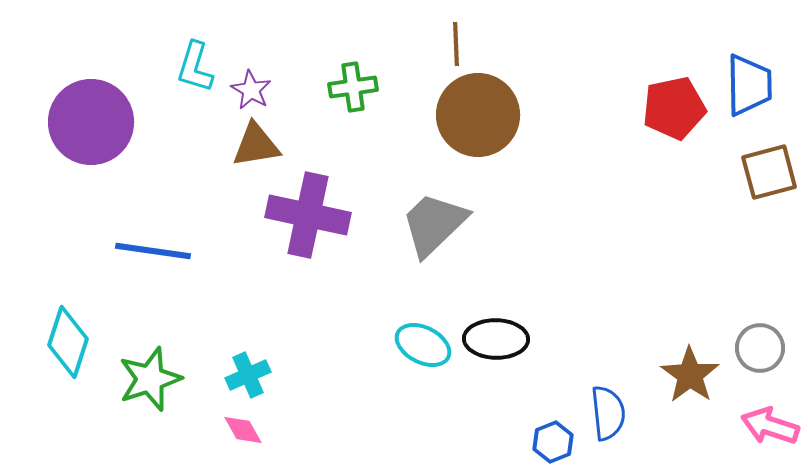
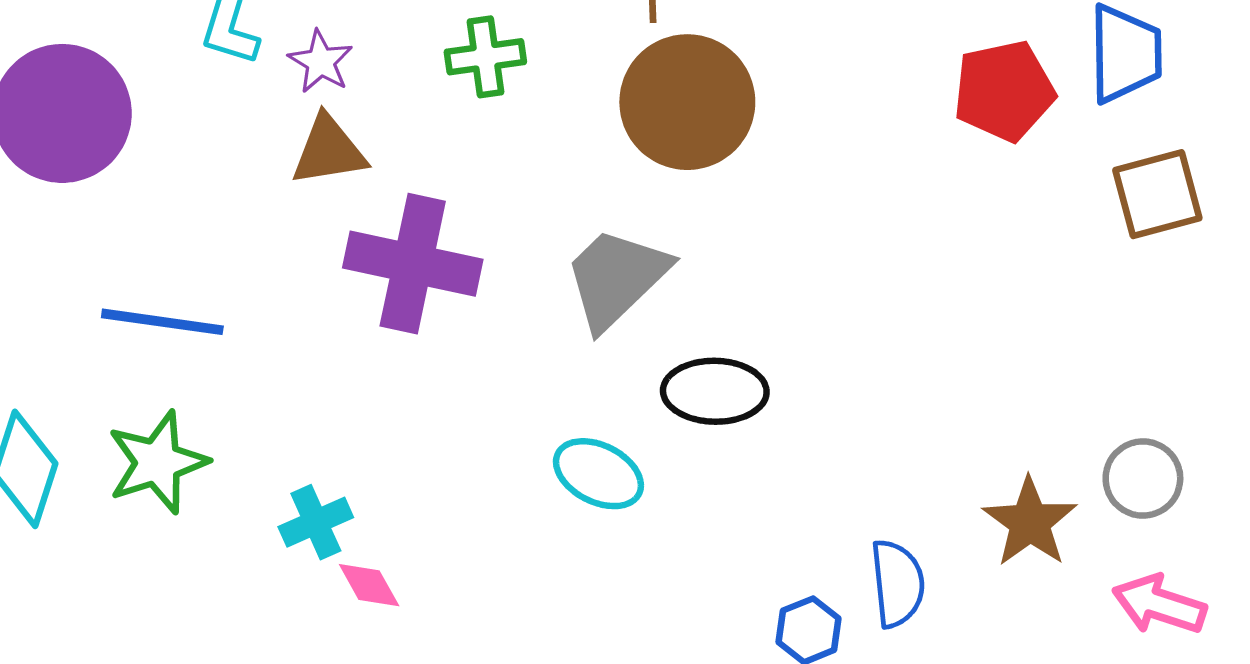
black ellipse: (496, 339) -> (715, 391), moved
green star: (150, 379) -> (157, 462), moved
pink diamond: (243, 430) -> (369, 585), moved

